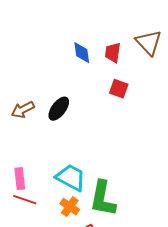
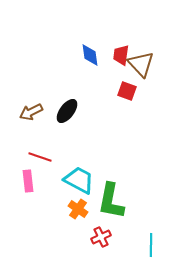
brown triangle: (149, 43) -> (141, 64), moved
red line: (25, 200) -> (40, 157), moved

